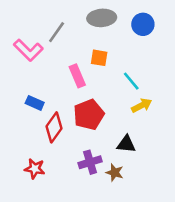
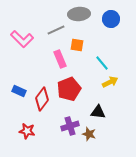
gray line: (57, 32) -> (56, 30), moved, turned 30
blue rectangle: (35, 103) -> (19, 91), moved

